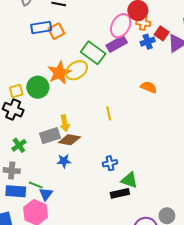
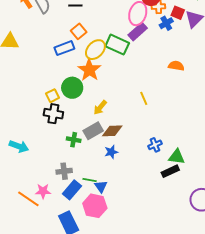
blue rectangle: (41, 28) -> (64, 48), moved
yellow ellipse: (76, 70) -> (95, 50), moved
yellow arrow: (65, 123) -> (100, 107), moved, turned 63
green cross: (19, 145) -> (74, 140), moved, turned -32
blue rectangle: (16, 191) -> (72, 190), turned -42

